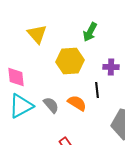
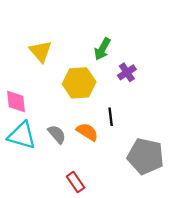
purple cross: (111, 67) -> (127, 72), moved, turned -35
cyan triangle: (21, 106) -> (22, 135), turned 44

